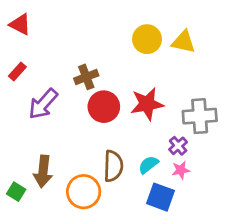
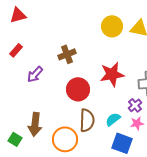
red triangle: (20, 24) -> (18, 15), turned -42
purple arrow: (43, 104) -> (35, 74), size x0.7
red circle: (104, 107) -> (78, 89), moved

